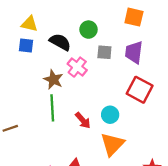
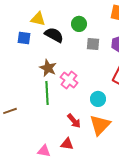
yellow triangle: (29, 24) -> (38, 19), moved
pink cross: (77, 67) -> (69, 80), moved
red arrow: (83, 120) -> (74, 121), moved

